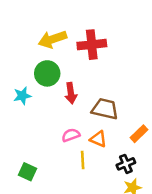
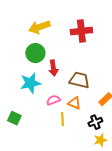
red cross: (92, 45) -> (81, 31), moved
cyan star: (22, 96) -> (30, 83), moved, size x1.5
green square: (28, 172) -> (14, 118), moved

